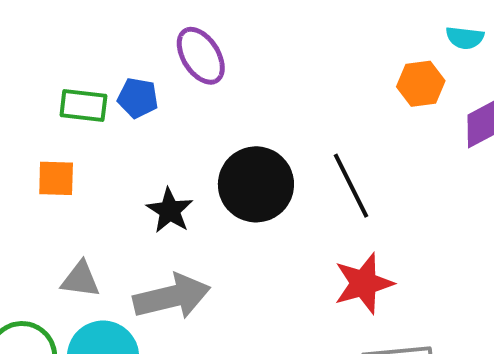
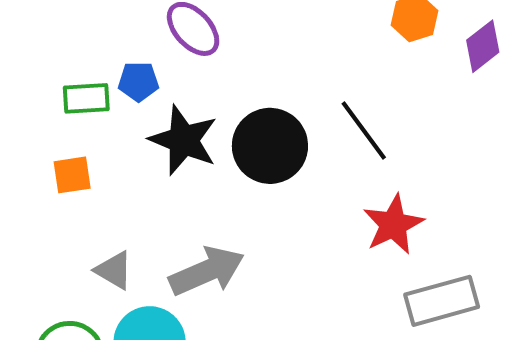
black star: (170, 211) -> (183, 140), moved, size x1.5
gray triangle: (80, 280) -> (114, 270), turned 33

